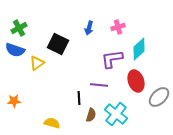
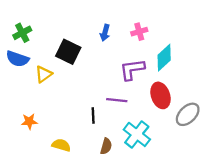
orange star: (14, 101) -> (29, 121), moved
brown semicircle: (91, 115) -> (106, 146), moved

